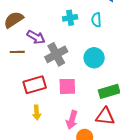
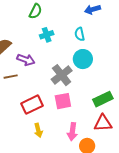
cyan cross: (70, 18) -> (47, 35), moved
gray cross: (56, 54) -> (62, 75), moved
cyan circle: (94, 58) -> (83, 59), moved

